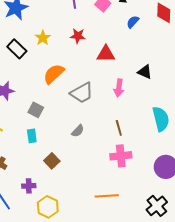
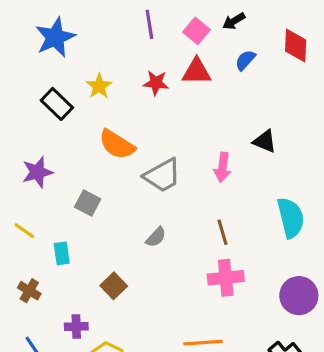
red triangle: (106, 54) -> (197, 71), moved
orange semicircle: (54, 74) -> (117, 145), turned -105
cyan rectangle: (32, 136) -> (62, 253), moved

